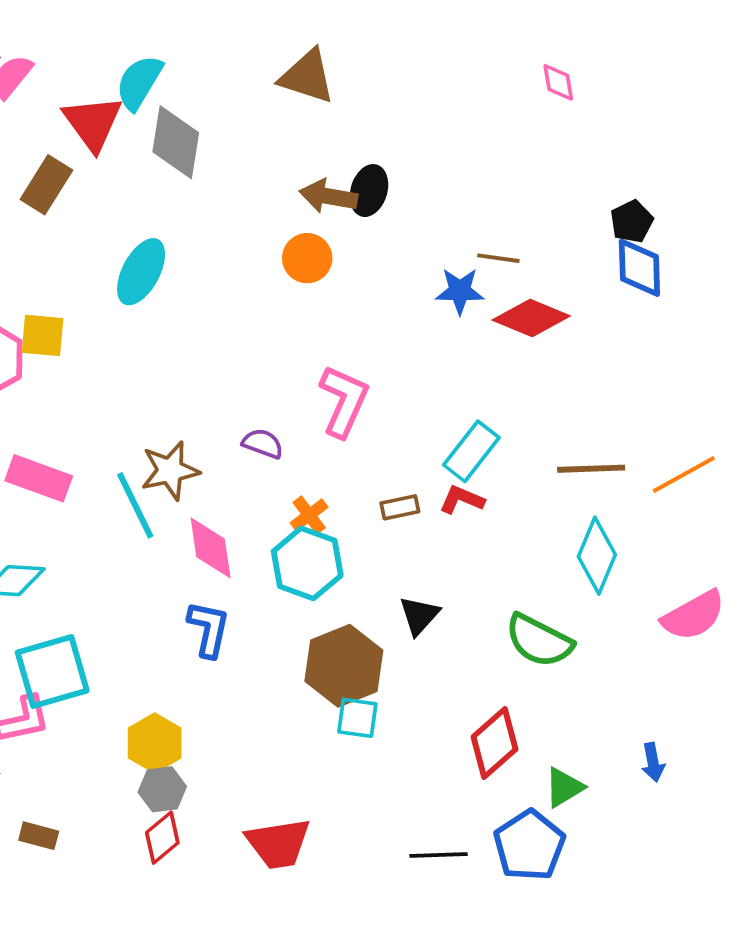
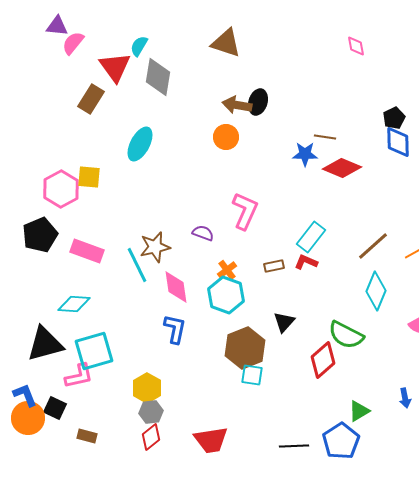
cyan semicircle: (139, 82) -> (139, 46), size x0.7
brown line: (591, 469) -> (373, 246), turned -40
red diamond: (495, 743) -> (323, 360), moved

